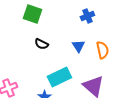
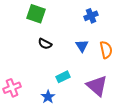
cyan rectangle: (59, 77) -> (63, 77), size x0.6

